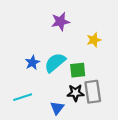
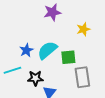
black star: (76, 93) -> (35, 78), moved
cyan line: (23, 97) -> (12, 70), moved

